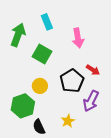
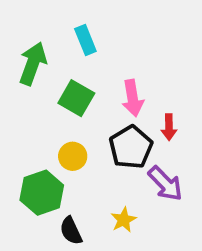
pink arrow: (78, 38) -> (133, 98), moved
red arrow: (93, 70) -> (169, 127), turned 56
purple arrow: (91, 101) -> (165, 184), turned -70

